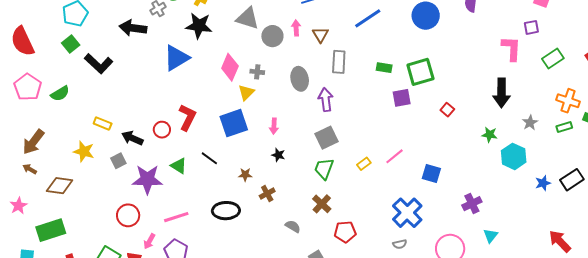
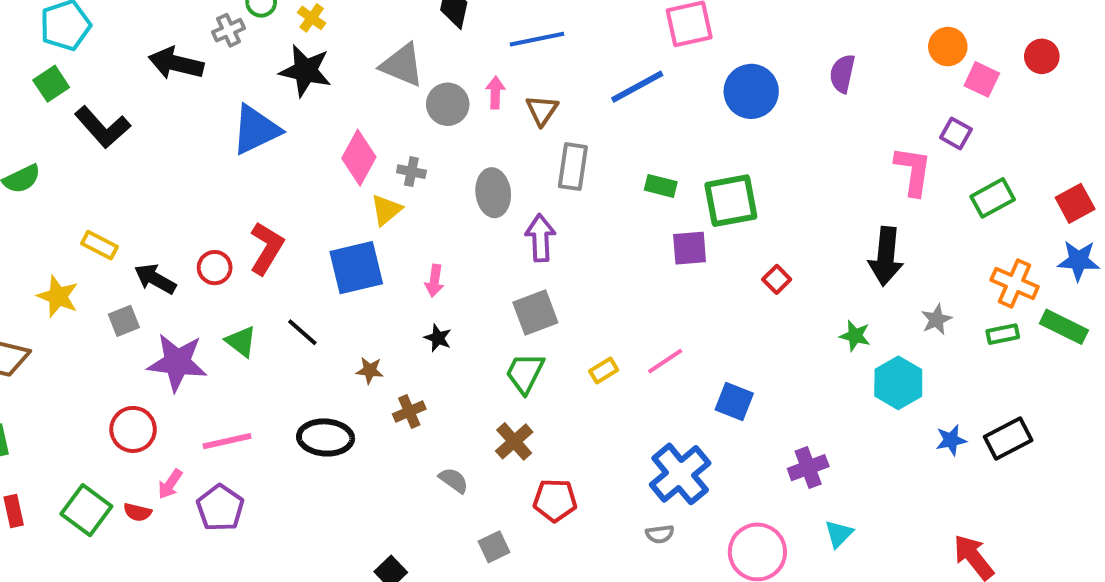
purple square: (531, 27) -> (956, 133), turned 35

